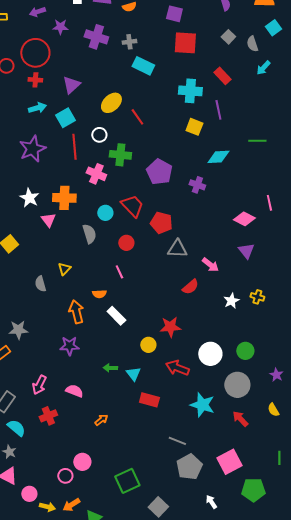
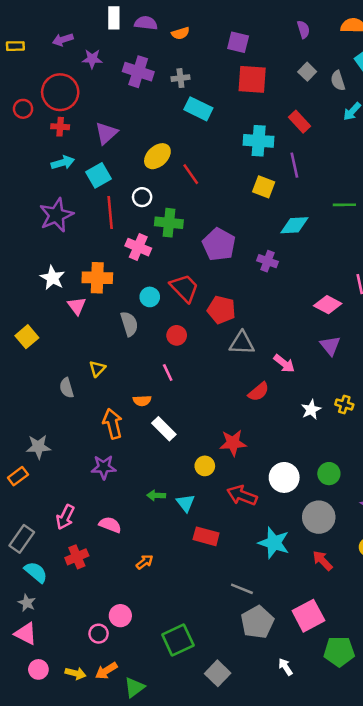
pink circle: (29, 494) -> (38, 669), moved

